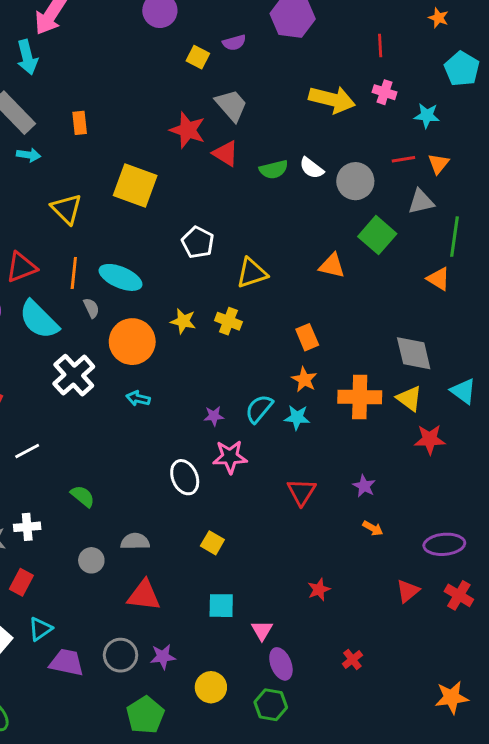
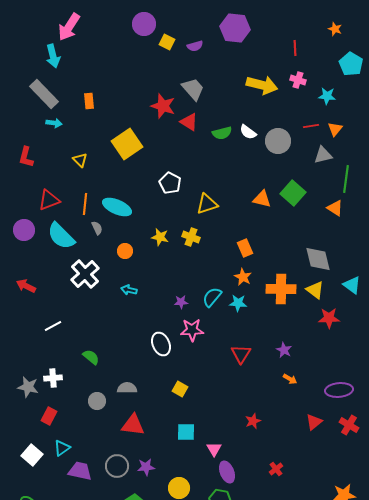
yellow square: (198, 57) -> (167, 42), moved
yellow square: (135, 186) -> (127, 144), turned 36
yellow triangle: (67, 209) -> (80, 160), size x0.7
green square: (377, 235) -> (293, 193), moved
orange circle: (132, 342) -> (125, 251), size x0.5

